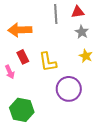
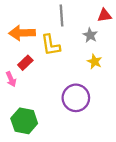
red triangle: (78, 12) -> (104, 15), moved
red rectangle: (23, 57) -> (25, 63), turned 72
yellow L-shape: (48, 62) -> (51, 45), moved

